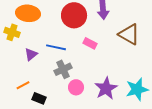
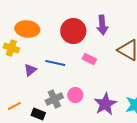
gray cross: (63, 69) -> (54, 99), moved
orange line: (23, 85) -> (14, 106), moved
pink circle: (76, 87) -> (75, 95), moved

